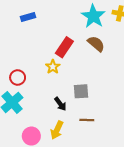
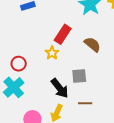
brown semicircle: (96, 44) -> (92, 44), moved
black arrow: (60, 104) -> (60, 88), size x1.5

